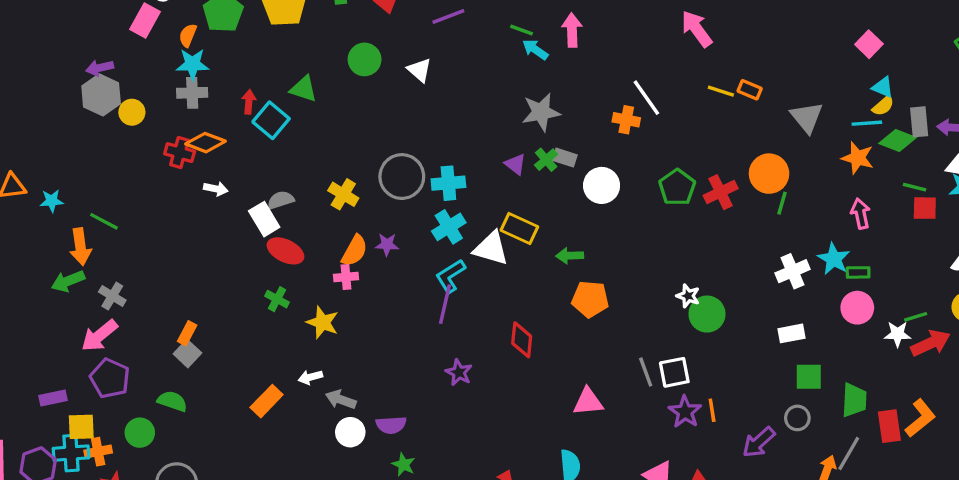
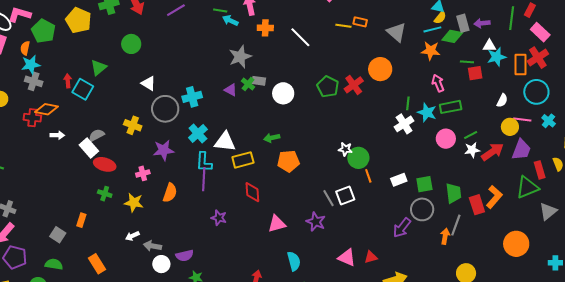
white triangle: (419, 70) -> (148, 83), moved
green triangle: (304, 89) -> (98, 68), turned -48
gray cross: (192, 93) -> (34, 81), turned 30
orange cross: (626, 120) -> (265, 28), moved
cyan cross: (448, 183) -> (192, 97), moved
green line: (782, 203) -> (408, 103), moved
yellow rectangle: (519, 229) -> (243, 160), moved, turned -30
purple star: (387, 245) -> (163, 150), size x1.5
orange semicircle: (355, 251) -> (170, 193), moved
green rectangle: (858, 272) -> (451, 107), moved, size x1.5
cyan L-shape: (450, 276) -> (204, 162), turned -45
green line: (916, 317) -> (471, 135), moved
orange rectangle: (187, 333) -> (81, 220), moved
white rectangle: (792, 333) -> (399, 180), moved
orange rectangle: (267, 401) -> (97, 264), moved, turned -66
pink triangle: (588, 402) -> (277, 224), moved
orange line: (712, 410) -> (368, 176), moved
purple star: (685, 412) -> (316, 222), moved
gray circle: (797, 418) -> (422, 209), size x1.5

